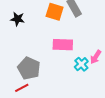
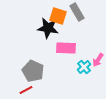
black star: (18, 19) -> (48, 28), moved, size x1.5

